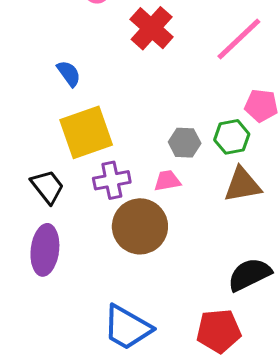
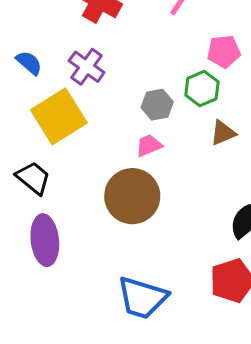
purple cross: (112, 180) -> (87, 67), moved, turned -30
brown triangle: (242, 185) -> (223, 133), size x0.7

